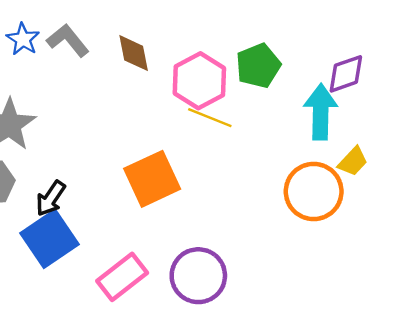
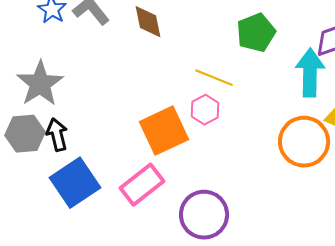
pink hexagon: (199, 81) -> (205, 110), moved, size x0.6
black arrow: (51, 198) -> (57, 135), moved, turned 132
pink rectangle: (122, 277) -> (142, 185), moved

